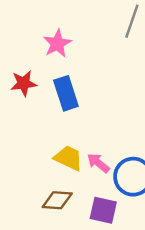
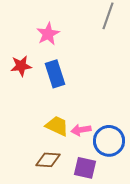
pink arrow: (98, 163) -> (81, 130), turned -48

